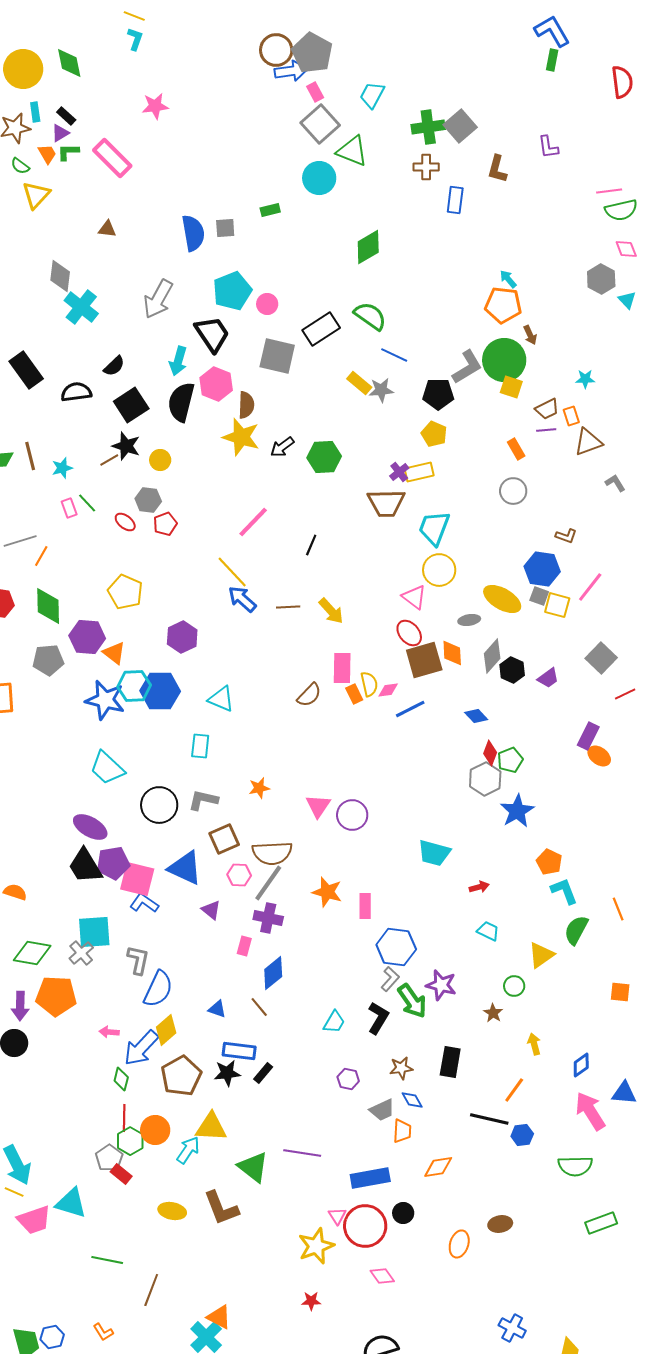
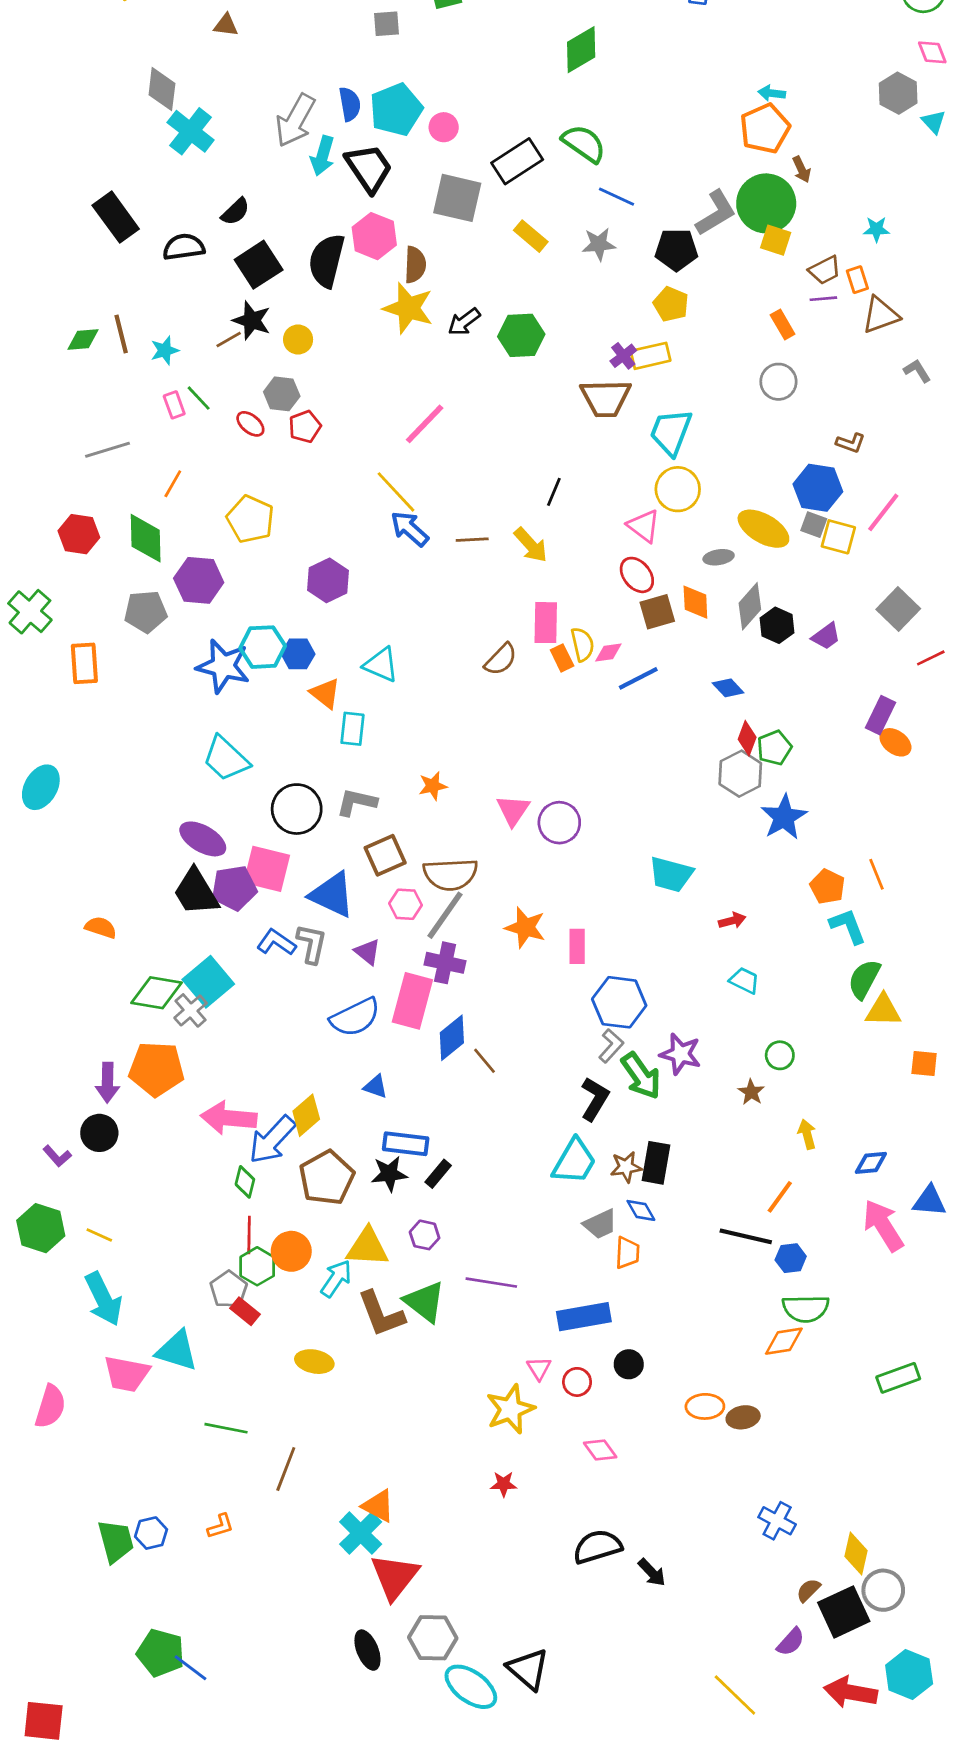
blue semicircle: (193, 233) -> (350, 104), moved, size x0.7
cyan arrow: (508, 279) -> (772, 93), turned -42
orange pentagon: (503, 305) -> (765, 129), turned -30
cyan arrow: (178, 361) -> (323, 156), moved
yellow rectangle: (359, 383) -> (531, 236), moved
black line: (311, 545) -> (554, 492), moved
orange line: (41, 556) -> (173, 484), moved
orange triangle: (114, 653) -> (325, 693), moved
brown square: (424, 660) -> (657, 612), size x0.7
blue hexagon: (160, 691) -> (298, 654), size x0.6
pink square: (137, 879) -> (267, 869), moved
orange line: (618, 909) -> (876, 874), moved
cyan square: (94, 932) -> (208, 982), turned -36
pink rectangle: (244, 946) -> (412, 1001), size x2.0
green diamond: (32, 953) -> (157, 993), moved
yellow triangle: (541, 955) -> (883, 1010), moved, turned 36
gray L-shape: (138, 960) -> (312, 944), moved
blue semicircle: (158, 989) -> (355, 1017), moved, turned 39
brown line: (259, 1007) -> (484, 1061), moved
cyan trapezoid: (334, 1022) -> (574, 1161), moved, size x1.5
pink arrow: (109, 1032) -> (229, 1118), size x2.0
black rectangle: (450, 1062) -> (656, 1163), moved
blue diamond: (581, 1065) -> (871, 1163), turned 30
purple hexagon: (348, 1079) -> (425, 1235), moved
green semicircle: (575, 1166) -> (806, 1308), moved
orange diamond: (438, 1167) -> (784, 1341), moved
yellow line: (14, 1192) -> (99, 1235), moved
brown L-shape: (221, 1208) -> (381, 1314), moved
pink trapezoid: (34, 1220) -> (127, 1374), turned 30
brown ellipse: (500, 1224) -> (743, 1417), moved
red circle: (365, 1226) -> (577, 1382), size x0.5
orange ellipse: (459, 1244) -> (705, 1406), turned 72
orange L-shape: (103, 1332) -> (220, 1526), turned -75

